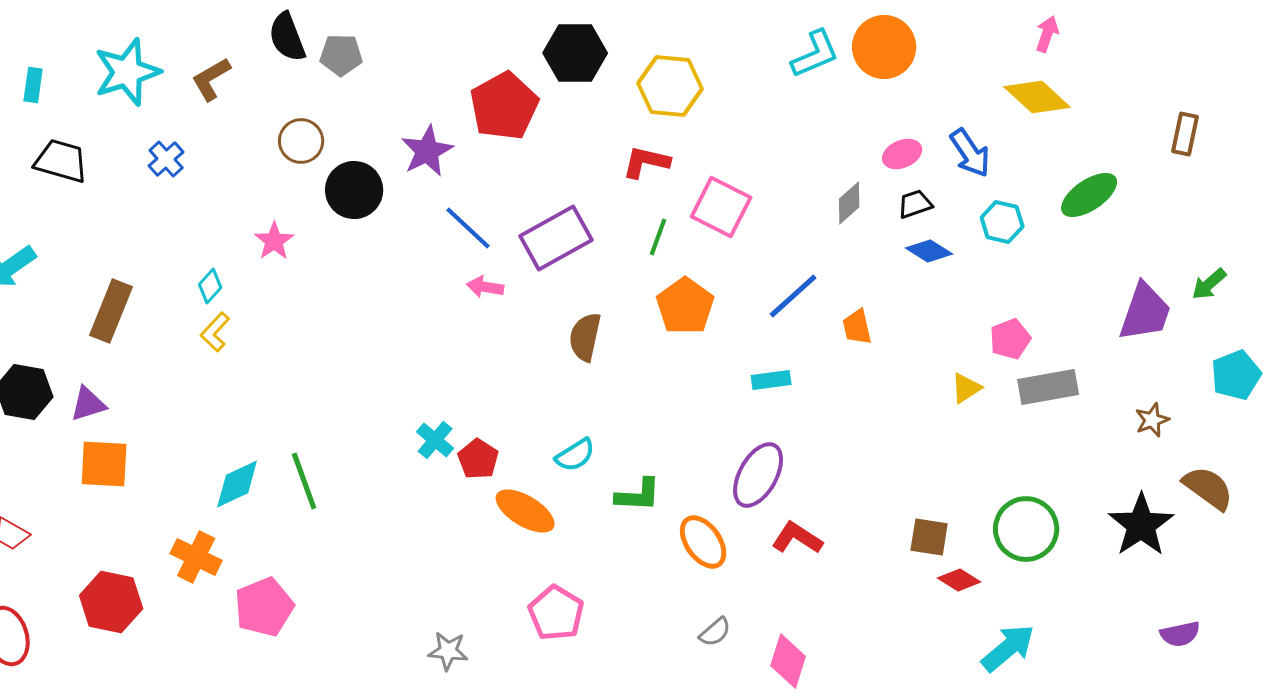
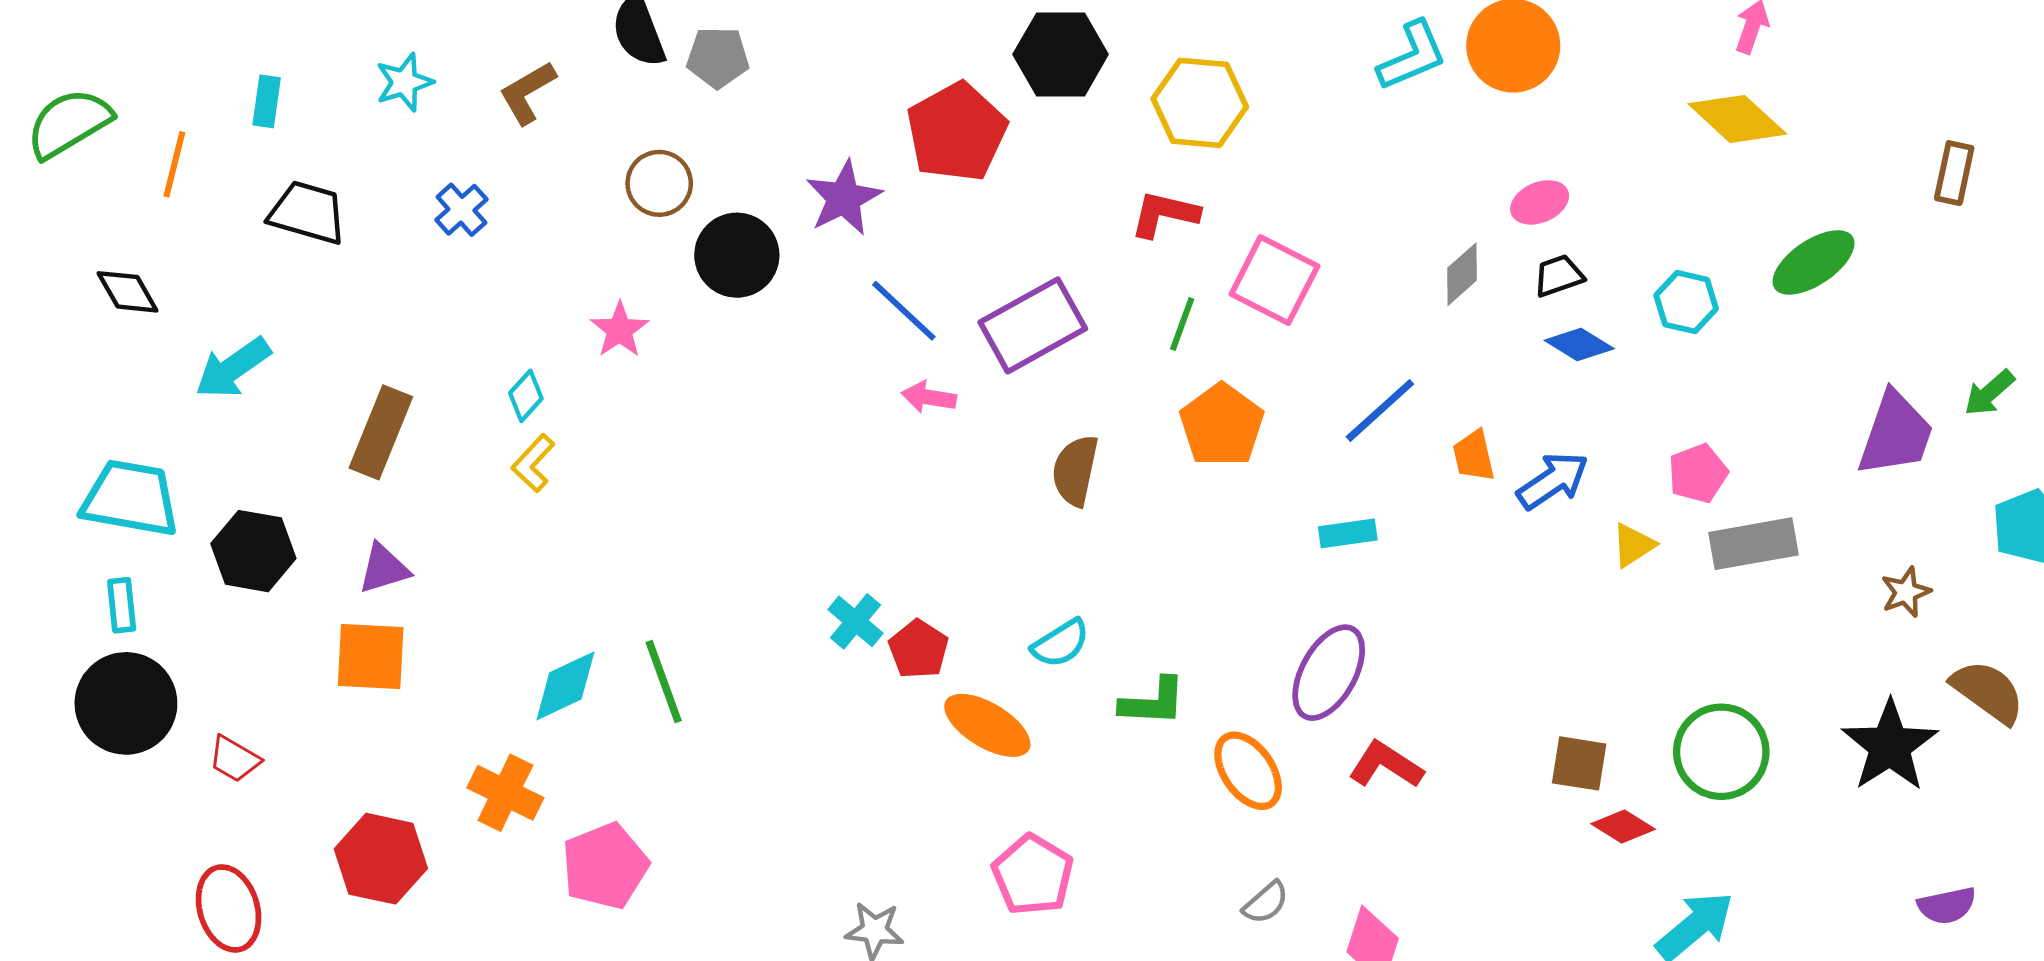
cyan star: (127, 72) -> (404, 82), size x0.6
blue arrow: (970, 153) -> (1553, 481), moved, turned -90
purple triangle: (88, 404) -> (384, 569), moved

